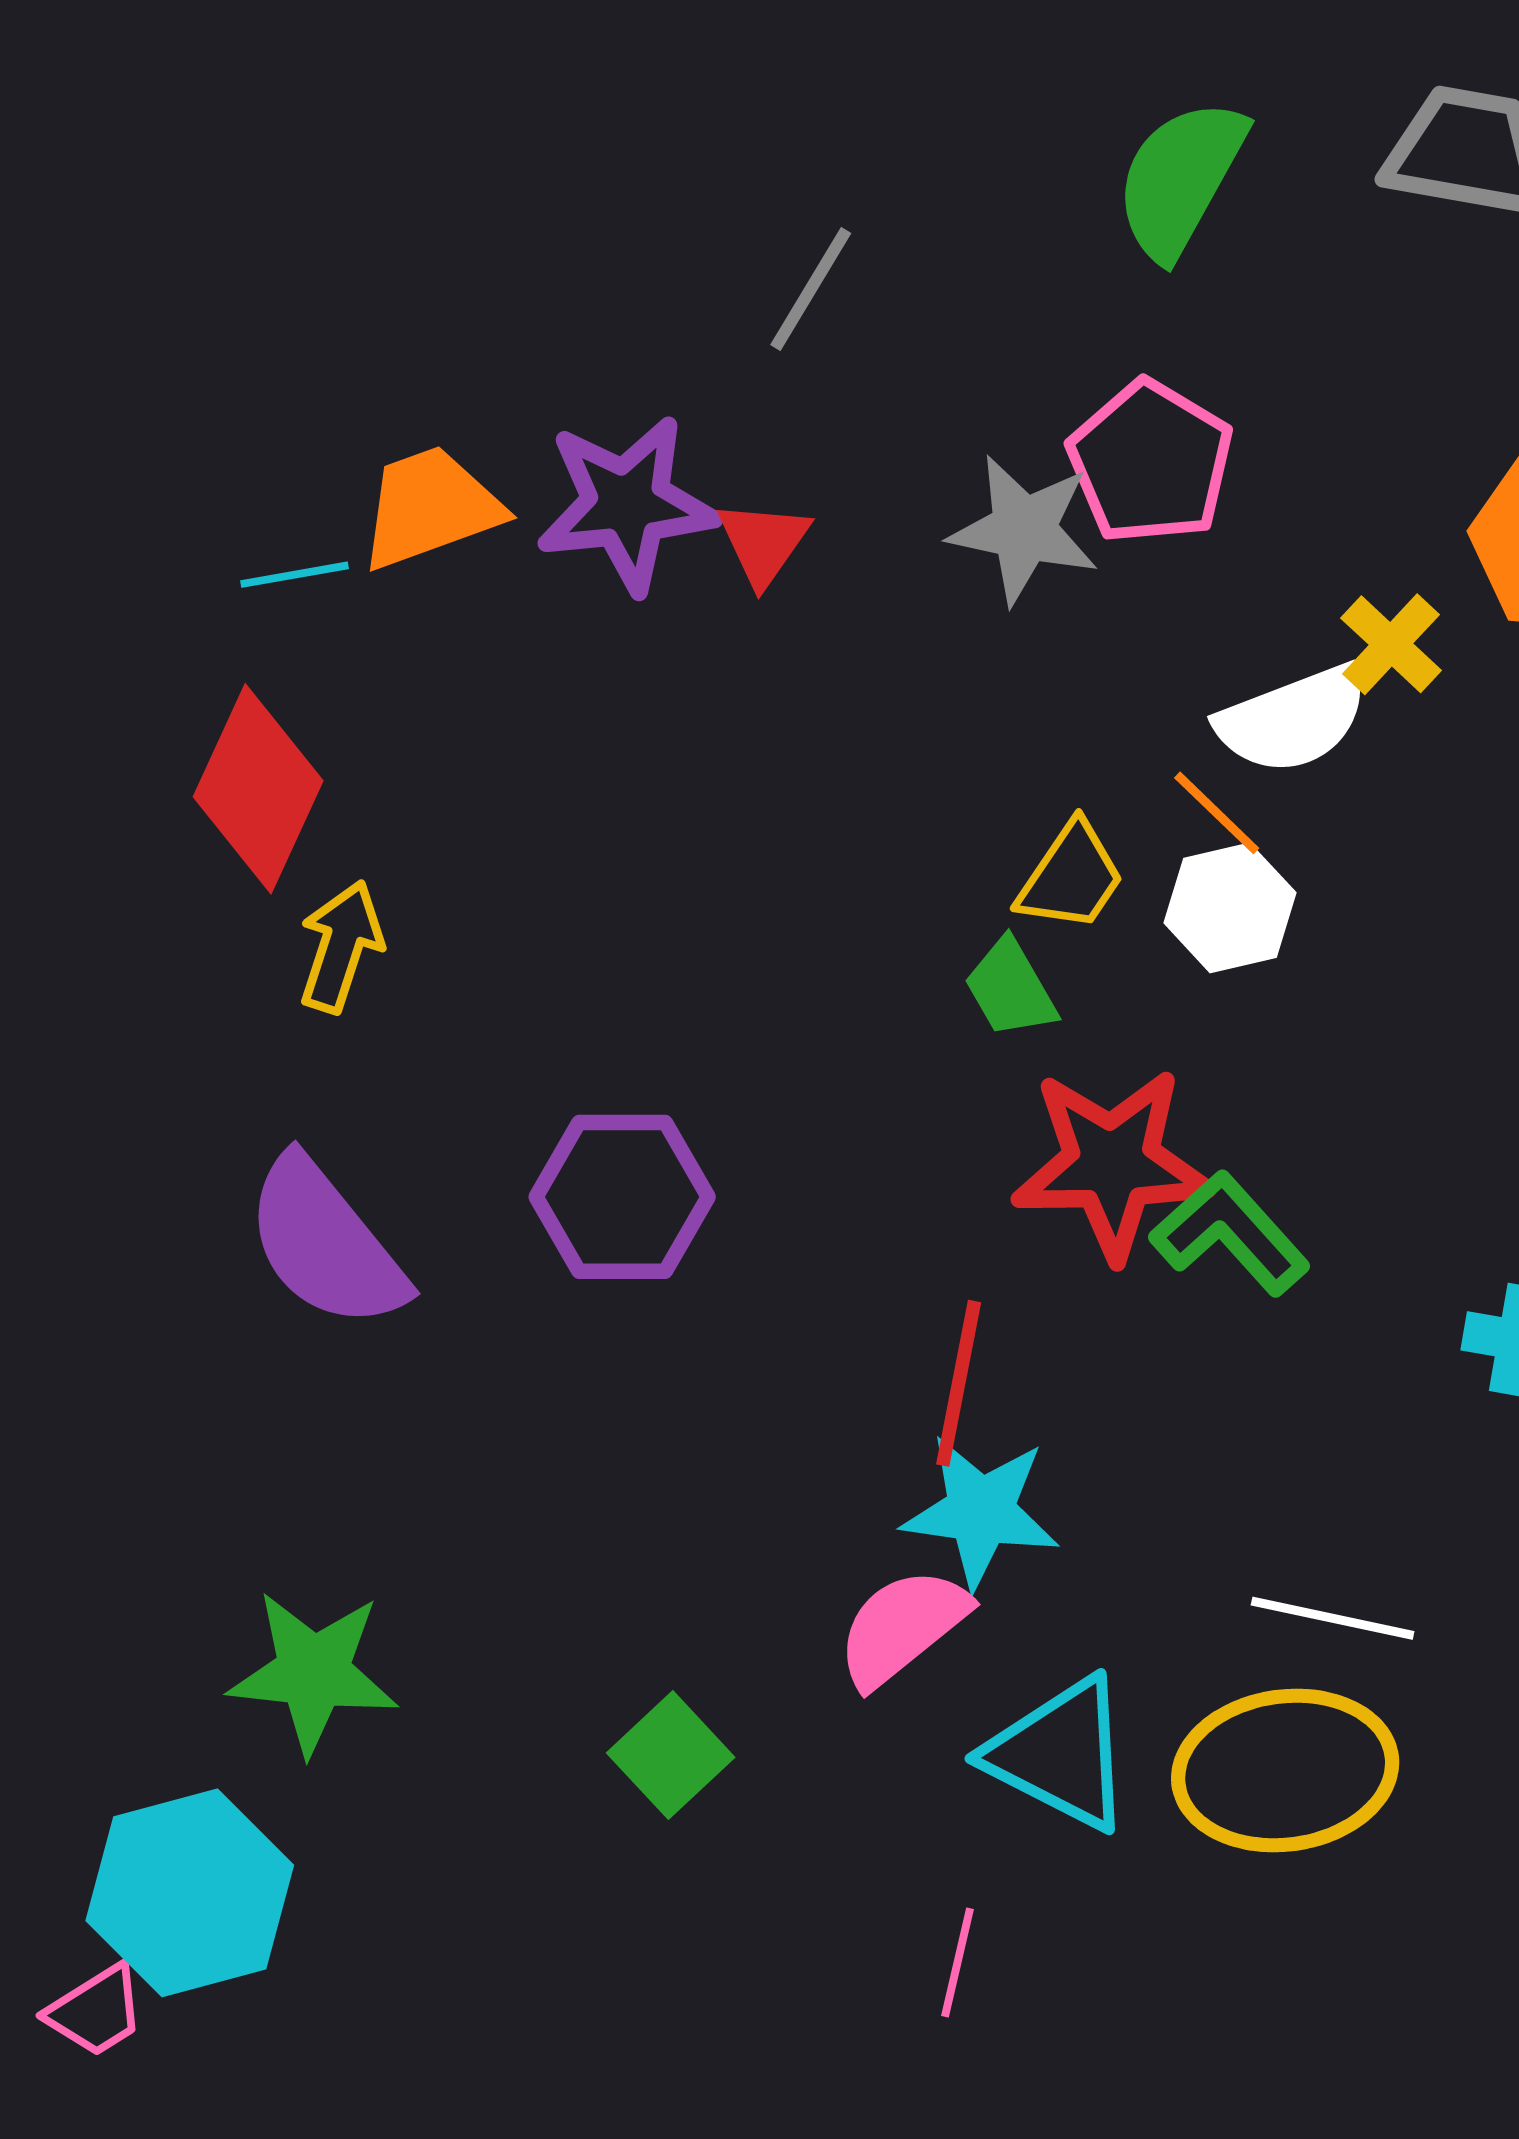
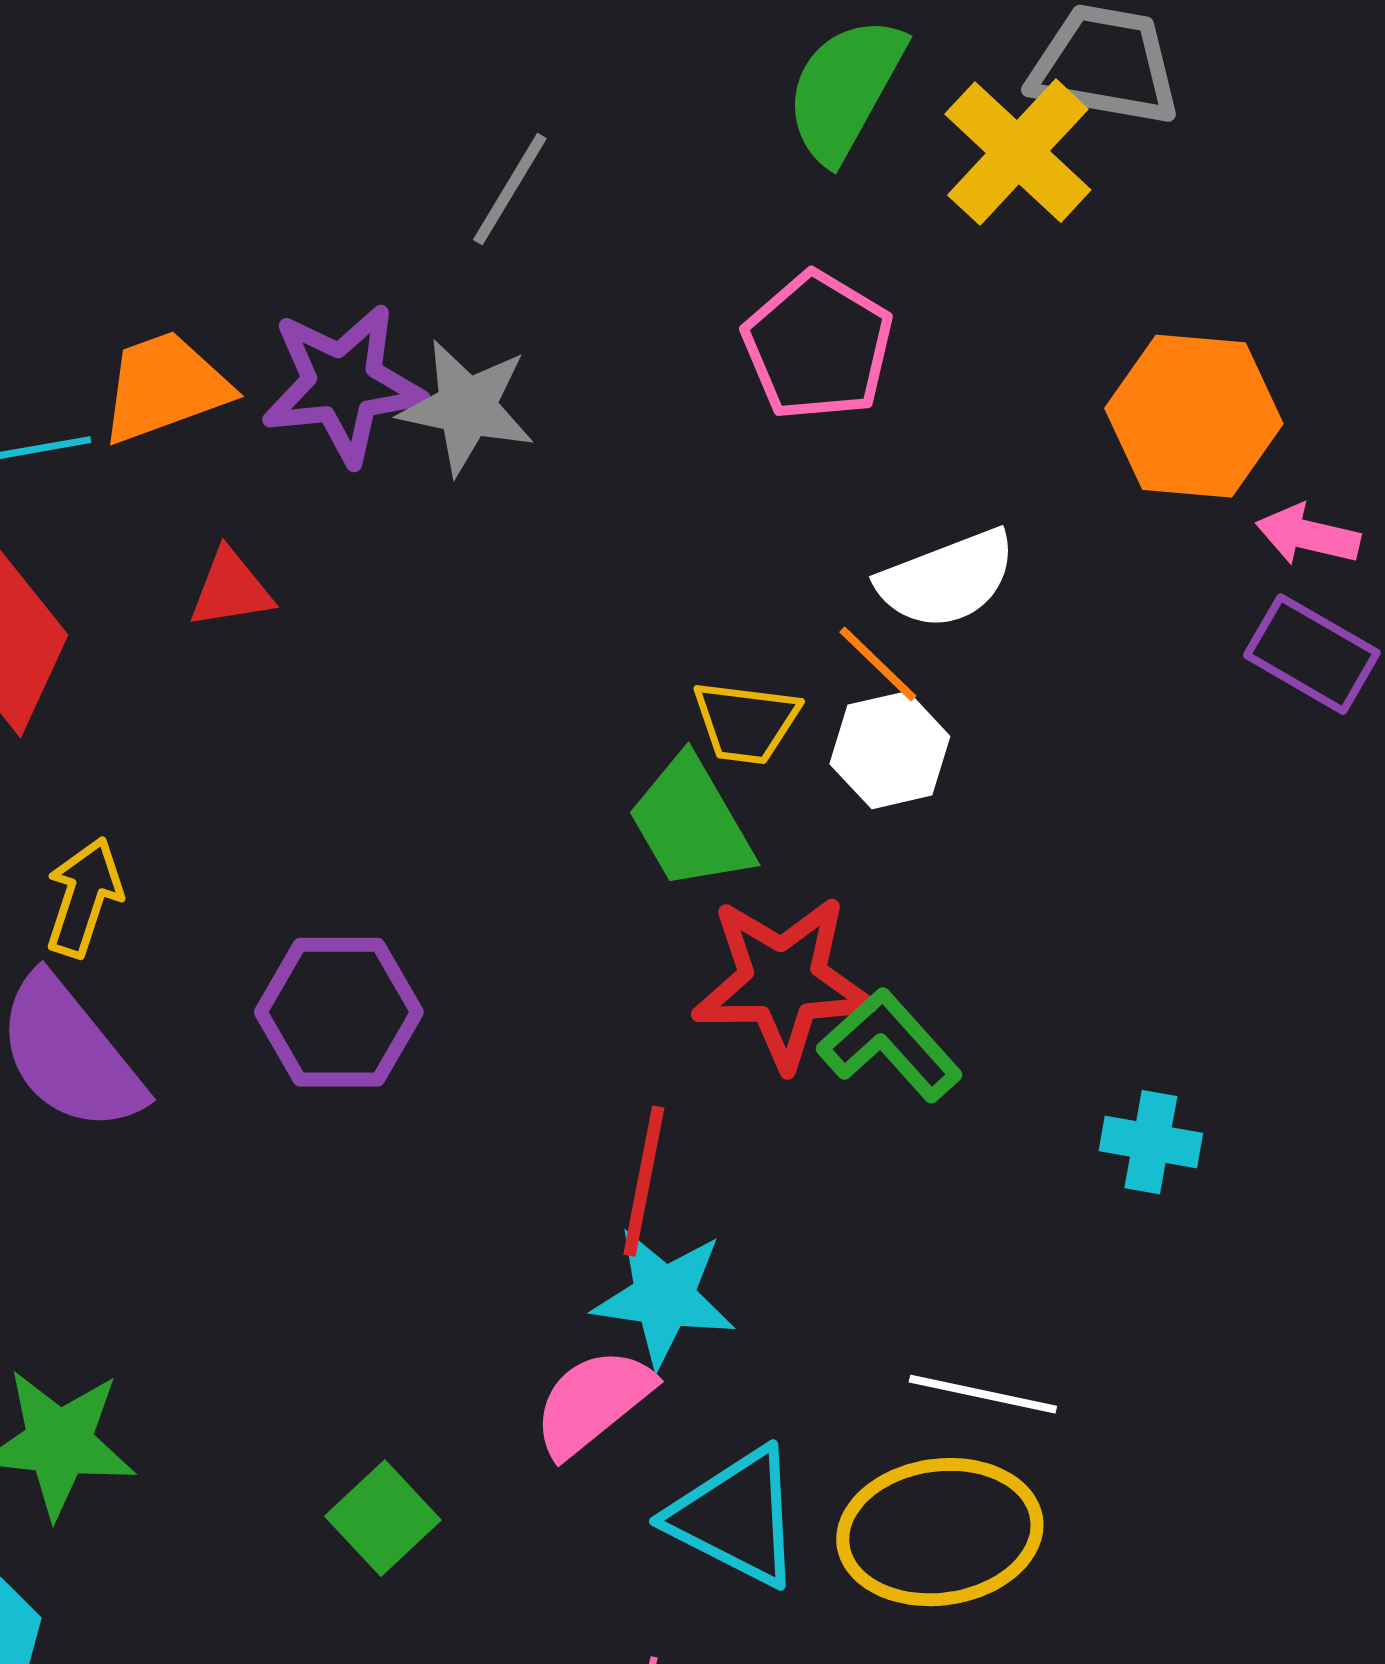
gray star: (1024, 529) -> (467, 407), moved
red triangle: (763, 543) -> (231, 589), moved, turned 46
yellow cross: (1391, 644) -> (1018, 152), moved, size x1.6
yellow trapezoid: (1071, 877) -> (746, 722), turned 63
yellow arrow: (341, 946) -> (84, 897), moved
green trapezoid: (1010, 988) -> (691, 823), size x1.5

